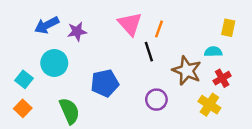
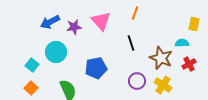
pink triangle: (130, 24) -> (101, 21), moved
orange line: (159, 29) -> (135, 13), moved
yellow cross: (209, 105) -> (163, 85), moved

